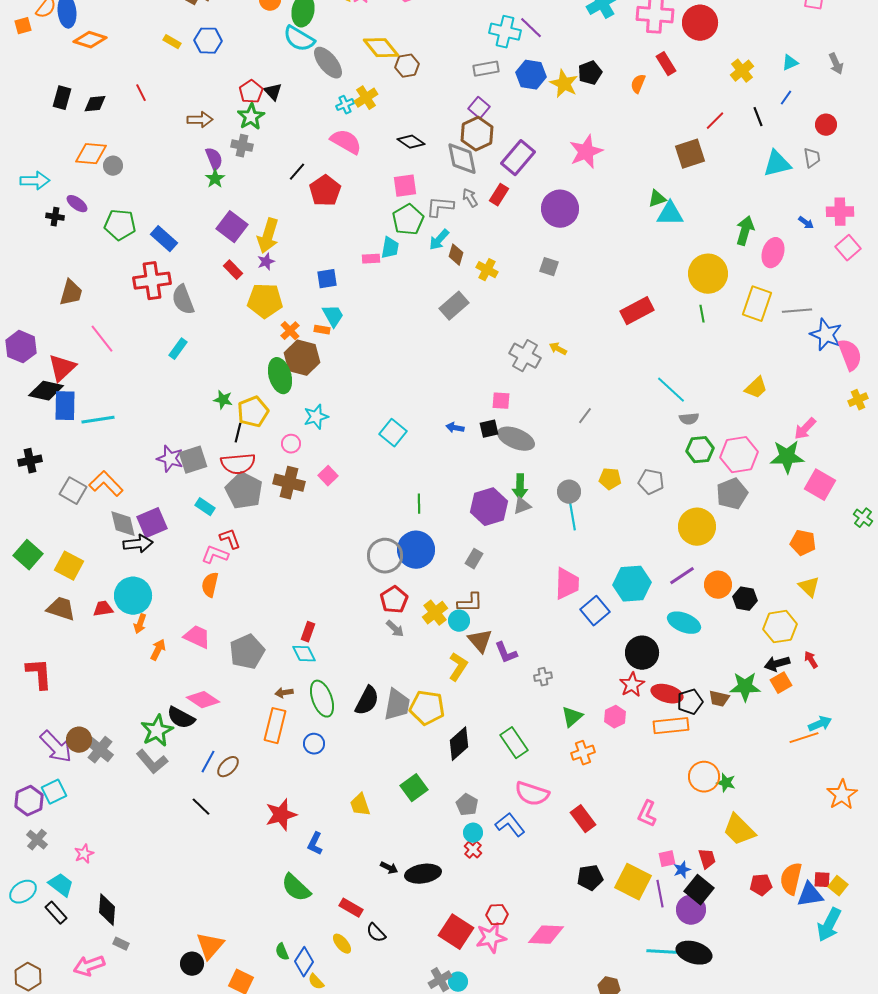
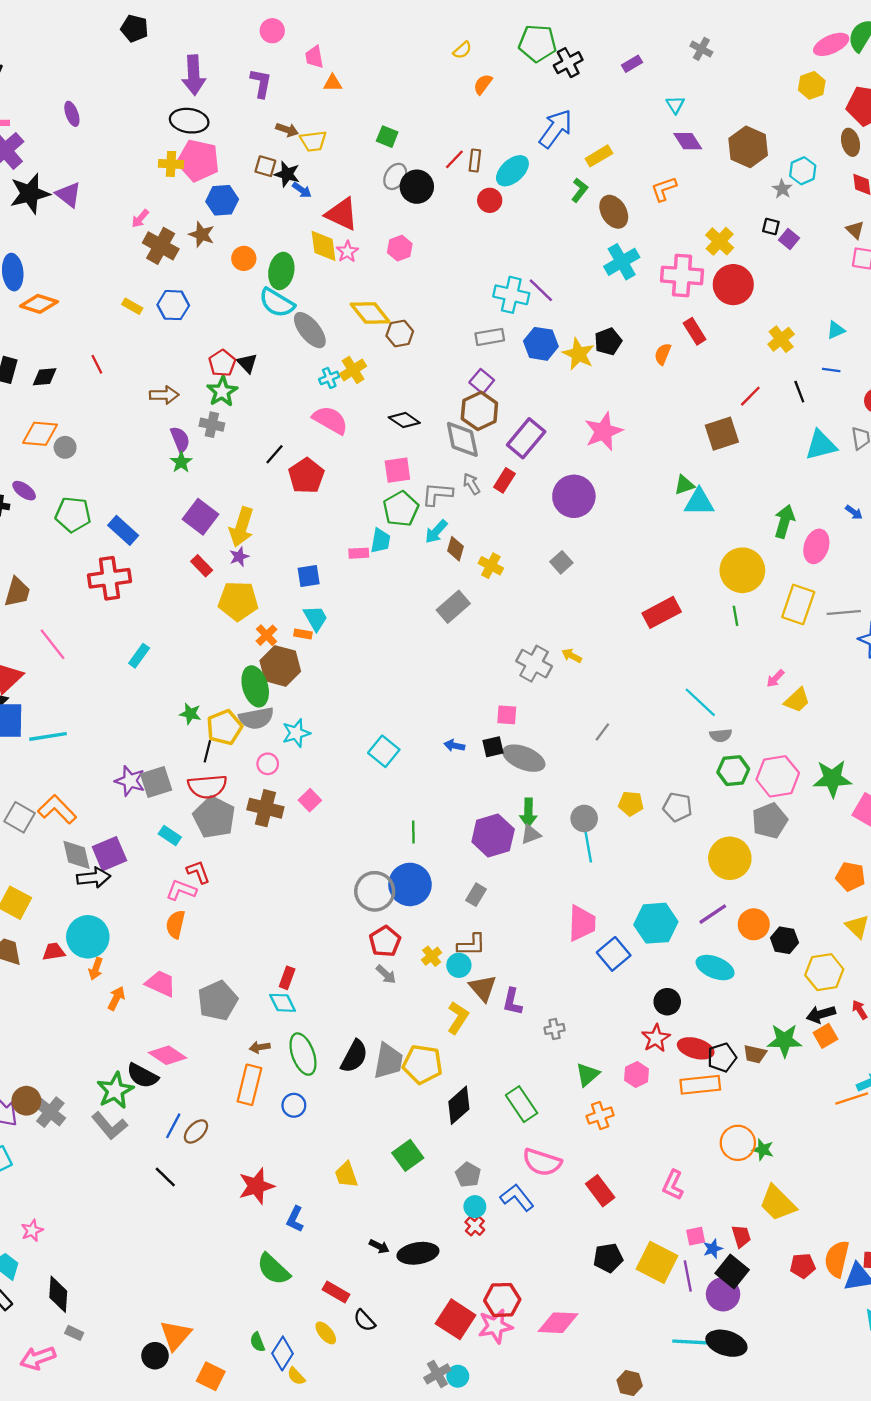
blue line: (786, 98) -> (831, 370), turned 63
gray square: (549, 267) -> (561, 562), turned 30
gray semicircle: (183, 300) -> (256, 718), moved, turned -80
pink arrow: (805, 429) -> (775, 678), moved, size x0.7
yellow cross: (435, 613) -> (432, 956), size x0.7
purple L-shape: (506, 653) -> (512, 1002), turned 35
black circle: (642, 653) -> (667, 1002), size x0.7
red hexagon: (497, 915) -> (502, 1300), size x1.4

